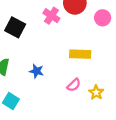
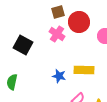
blue star: (36, 71) -> (59, 76), moved

